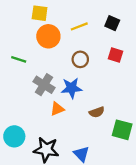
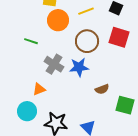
red square: (115, 55) -> (119, 37), size x1.5
brown circle: (80, 59) -> (87, 41), size x1.5
orange triangle: (57, 109) -> (39, 89), moved

